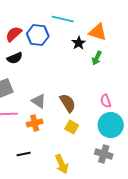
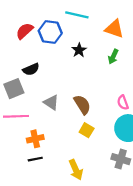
black star: (79, 43) -> (79, 50), moved
black semicircle: (15, 58) -> (31, 69), moved
orange cross: (35, 123) -> (35, 139), moved

